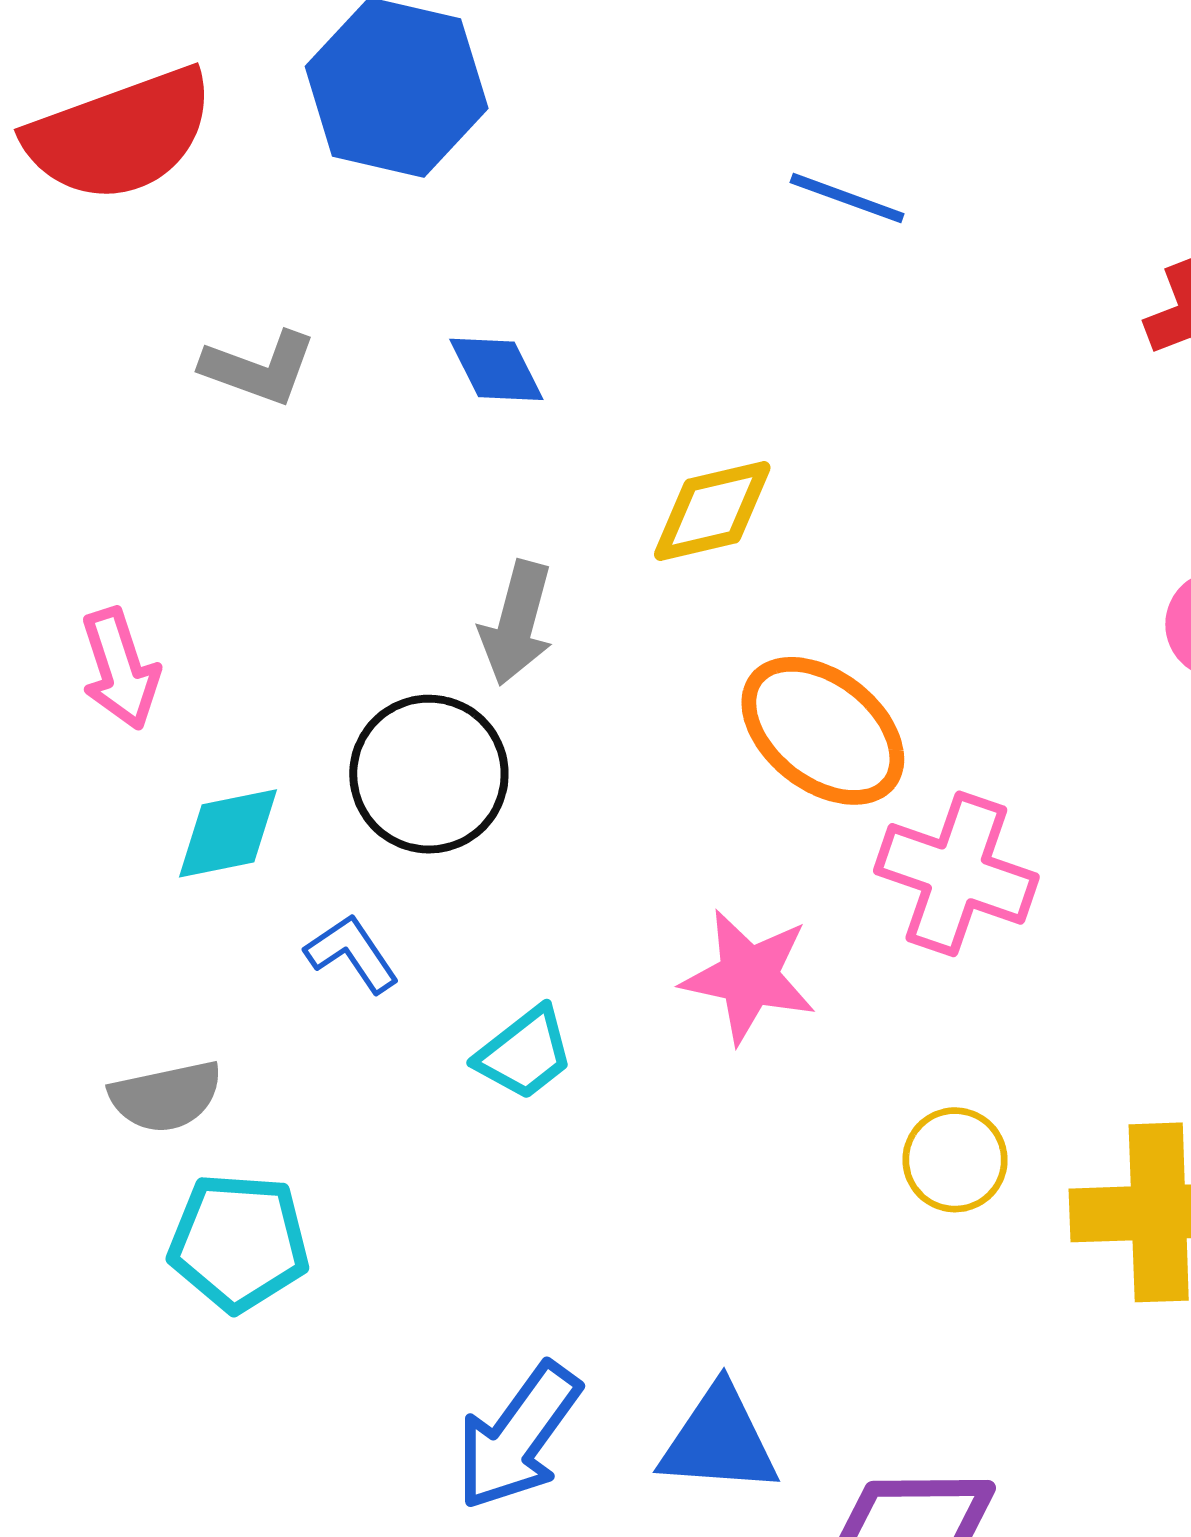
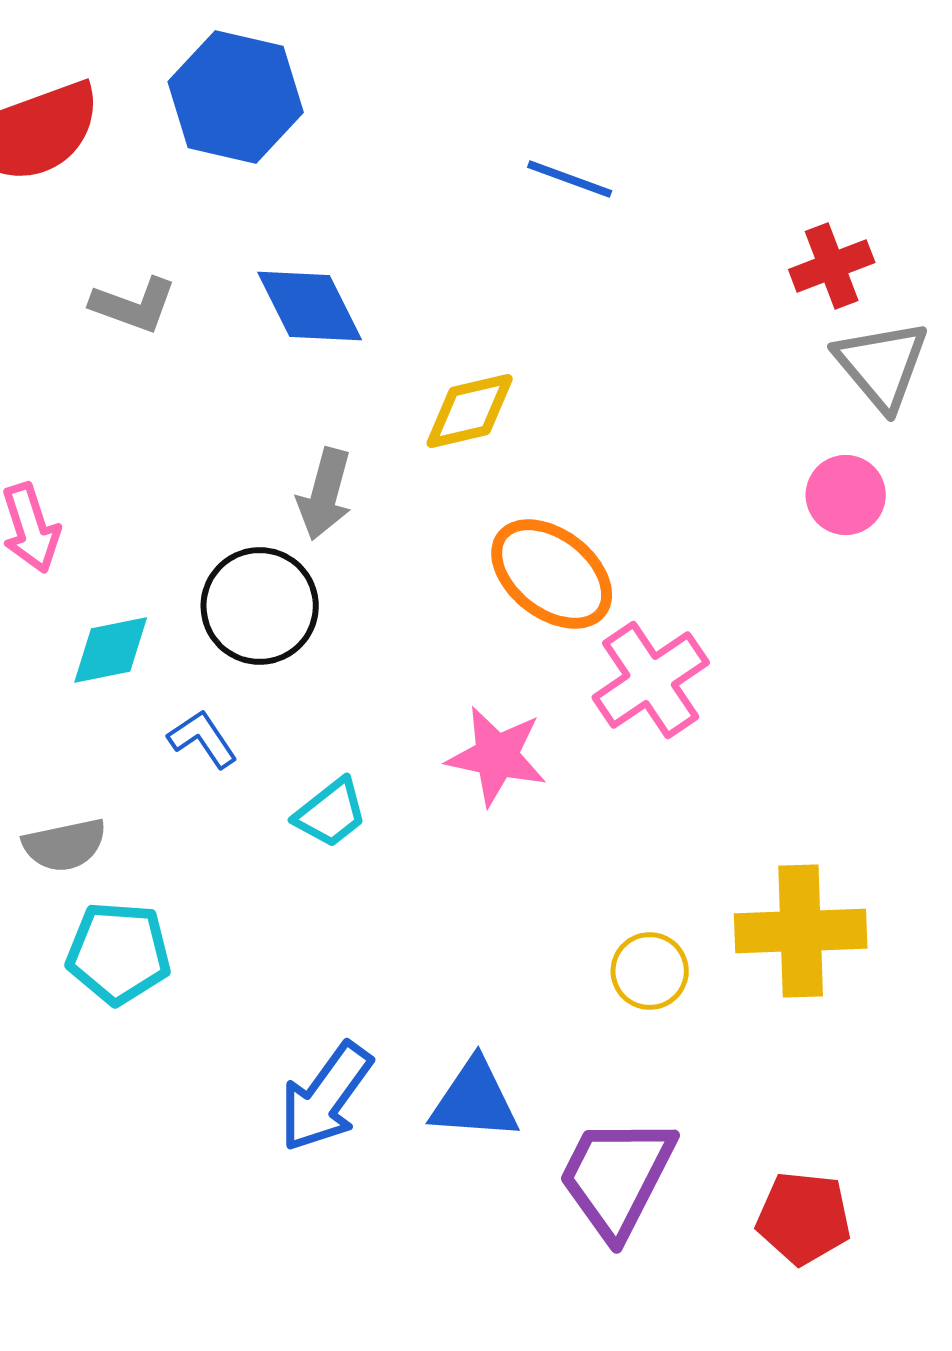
blue diamond: (496, 369) -> (310, 306), size x1.5
pink cross: (956, 874) -> (651, 680), turned 37
yellow circle: (955, 1160) -> (650, 971), moved

